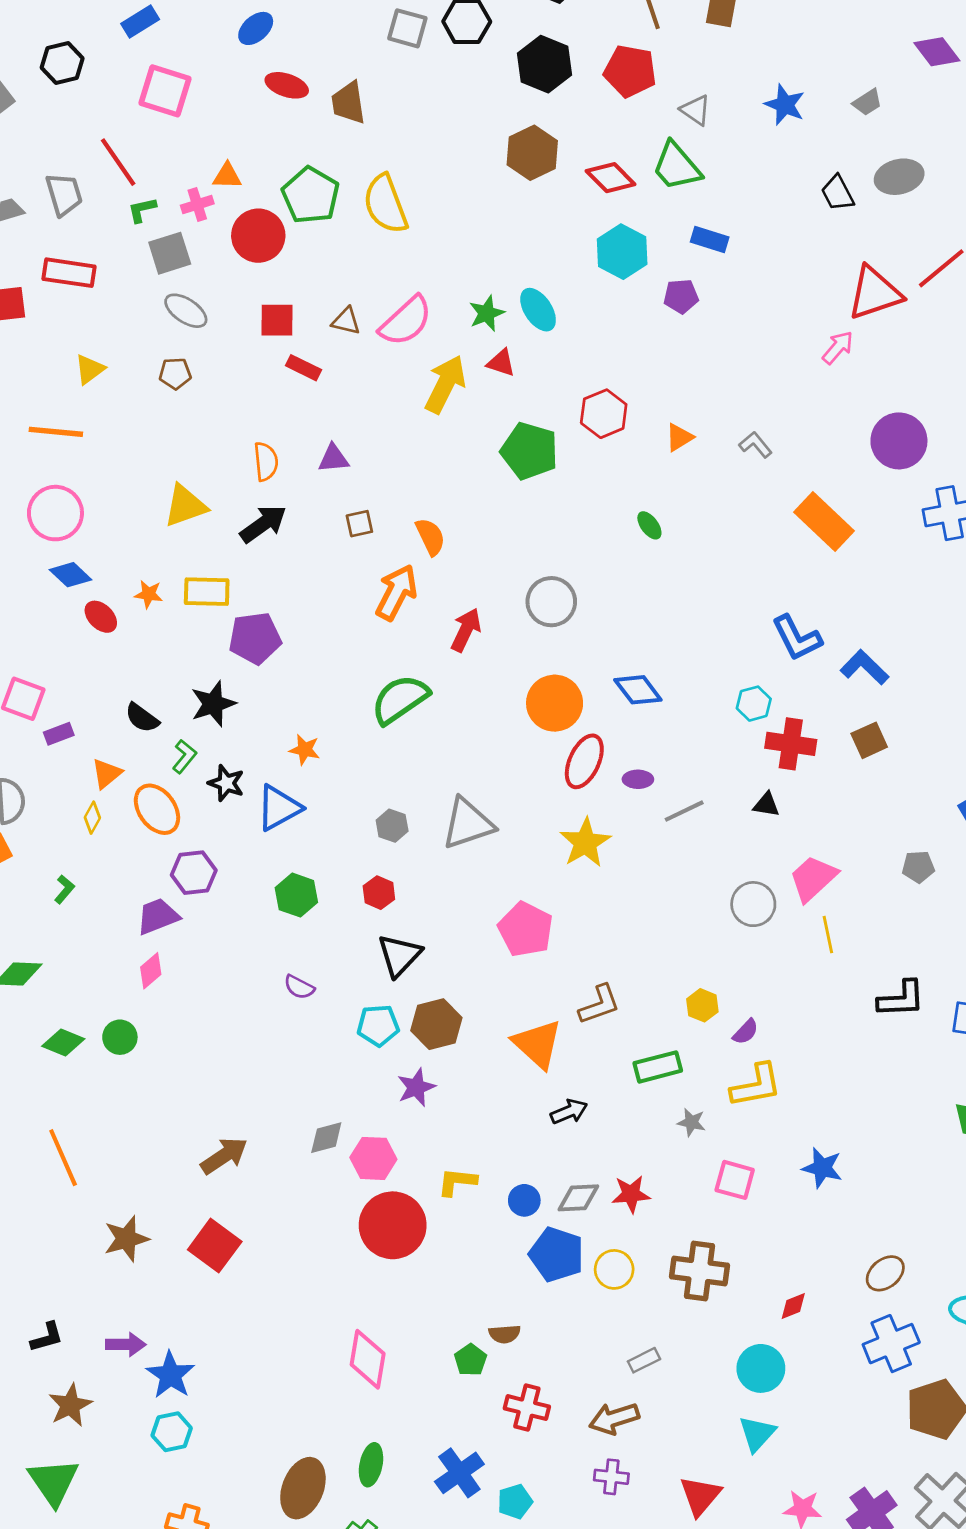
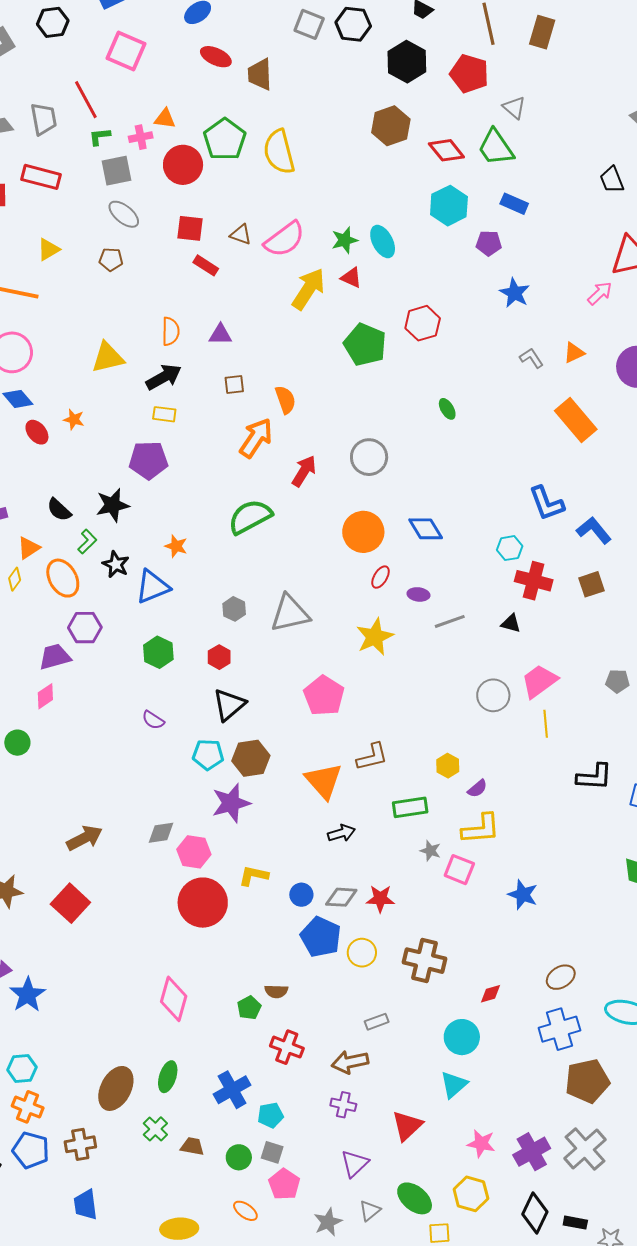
blue star: (785, 105) -> (515, 293), moved
orange triangle: (679, 437) -> (574, 353), moved
yellow rectangle: (207, 592) -> (164, 414), moved, size x0.7
red ellipse: (584, 761) -> (381, 577), size x0.6
purple star: (416, 1087) -> (231, 803), size x1.4
pink square: (735, 1180) -> (459, 870), moved
cyan hexagon: (172, 1432) -> (22, 1068), moved

